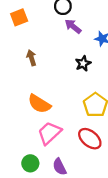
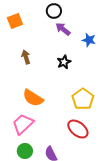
black star: (83, 63) -> (64, 62), moved
pink trapezoid: (49, 133) -> (23, 124), moved

